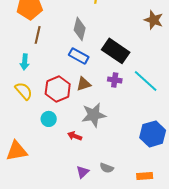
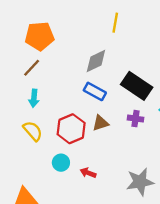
gray diamond: (80, 29) -> (96, 61), turned 50
brown line: (38, 35) -> (32, 68), moved, turned 30
gray star: (94, 115) -> (140, 182), moved
red arrow: (75, 136) -> (88, 173), moved

